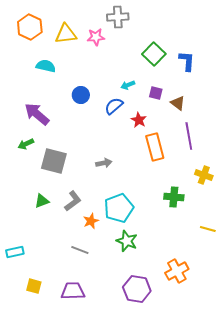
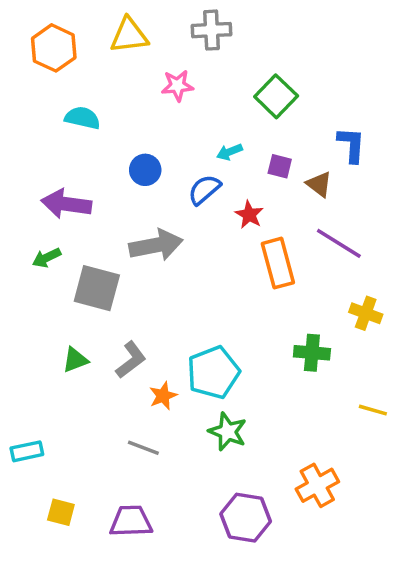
yellow triangle: (66, 34) -> (129, 35), moved
pink star: (96, 37) -> (177, 86), moved
blue L-shape: (187, 61) -> (351, 145), moved
purple arrow: (37, 114) -> (66, 204), turned -32
purple line: (189, 136) -> (339, 243), turned -48
gray arrow: (104, 163) -> (156, 245), moved, size x1.8

